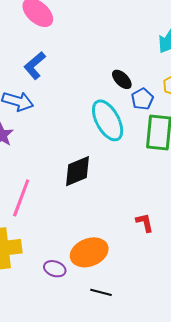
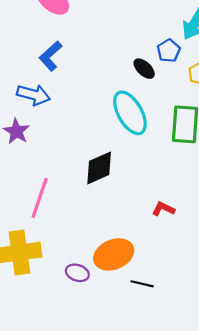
blue pentagon: (142, 99) -> (169, 51), moved
red L-shape: (145, 223) -> (163, 209), moved, turned -50
black line: (101, 292) -> (142, 284), moved

